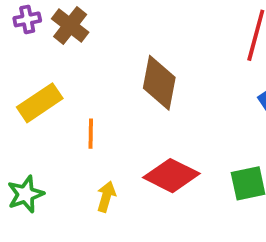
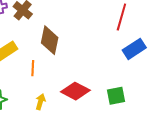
brown diamond: (159, 83) -> (50, 40), moved

